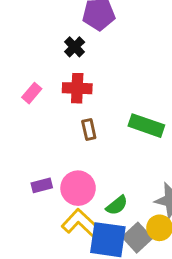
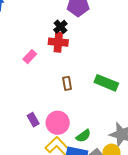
red cross: (77, 88) -> (58, 42), moved
purple rectangle: (42, 185) -> (33, 120), turned 72

